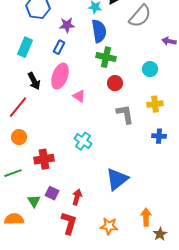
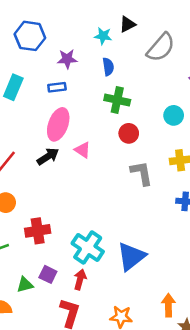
blue semicircle: (99, 31) -> (108, 67), size x0.6
blue rectangle: (59, 47) -> (57, 87), turned 56
black arrow: (34, 81) -> (48, 156), moved, turned -96
cyan cross: (83, 141) -> (88, 247), moved, size x1.4
green triangle: (34, 201) -> (25, 285), turned 48

